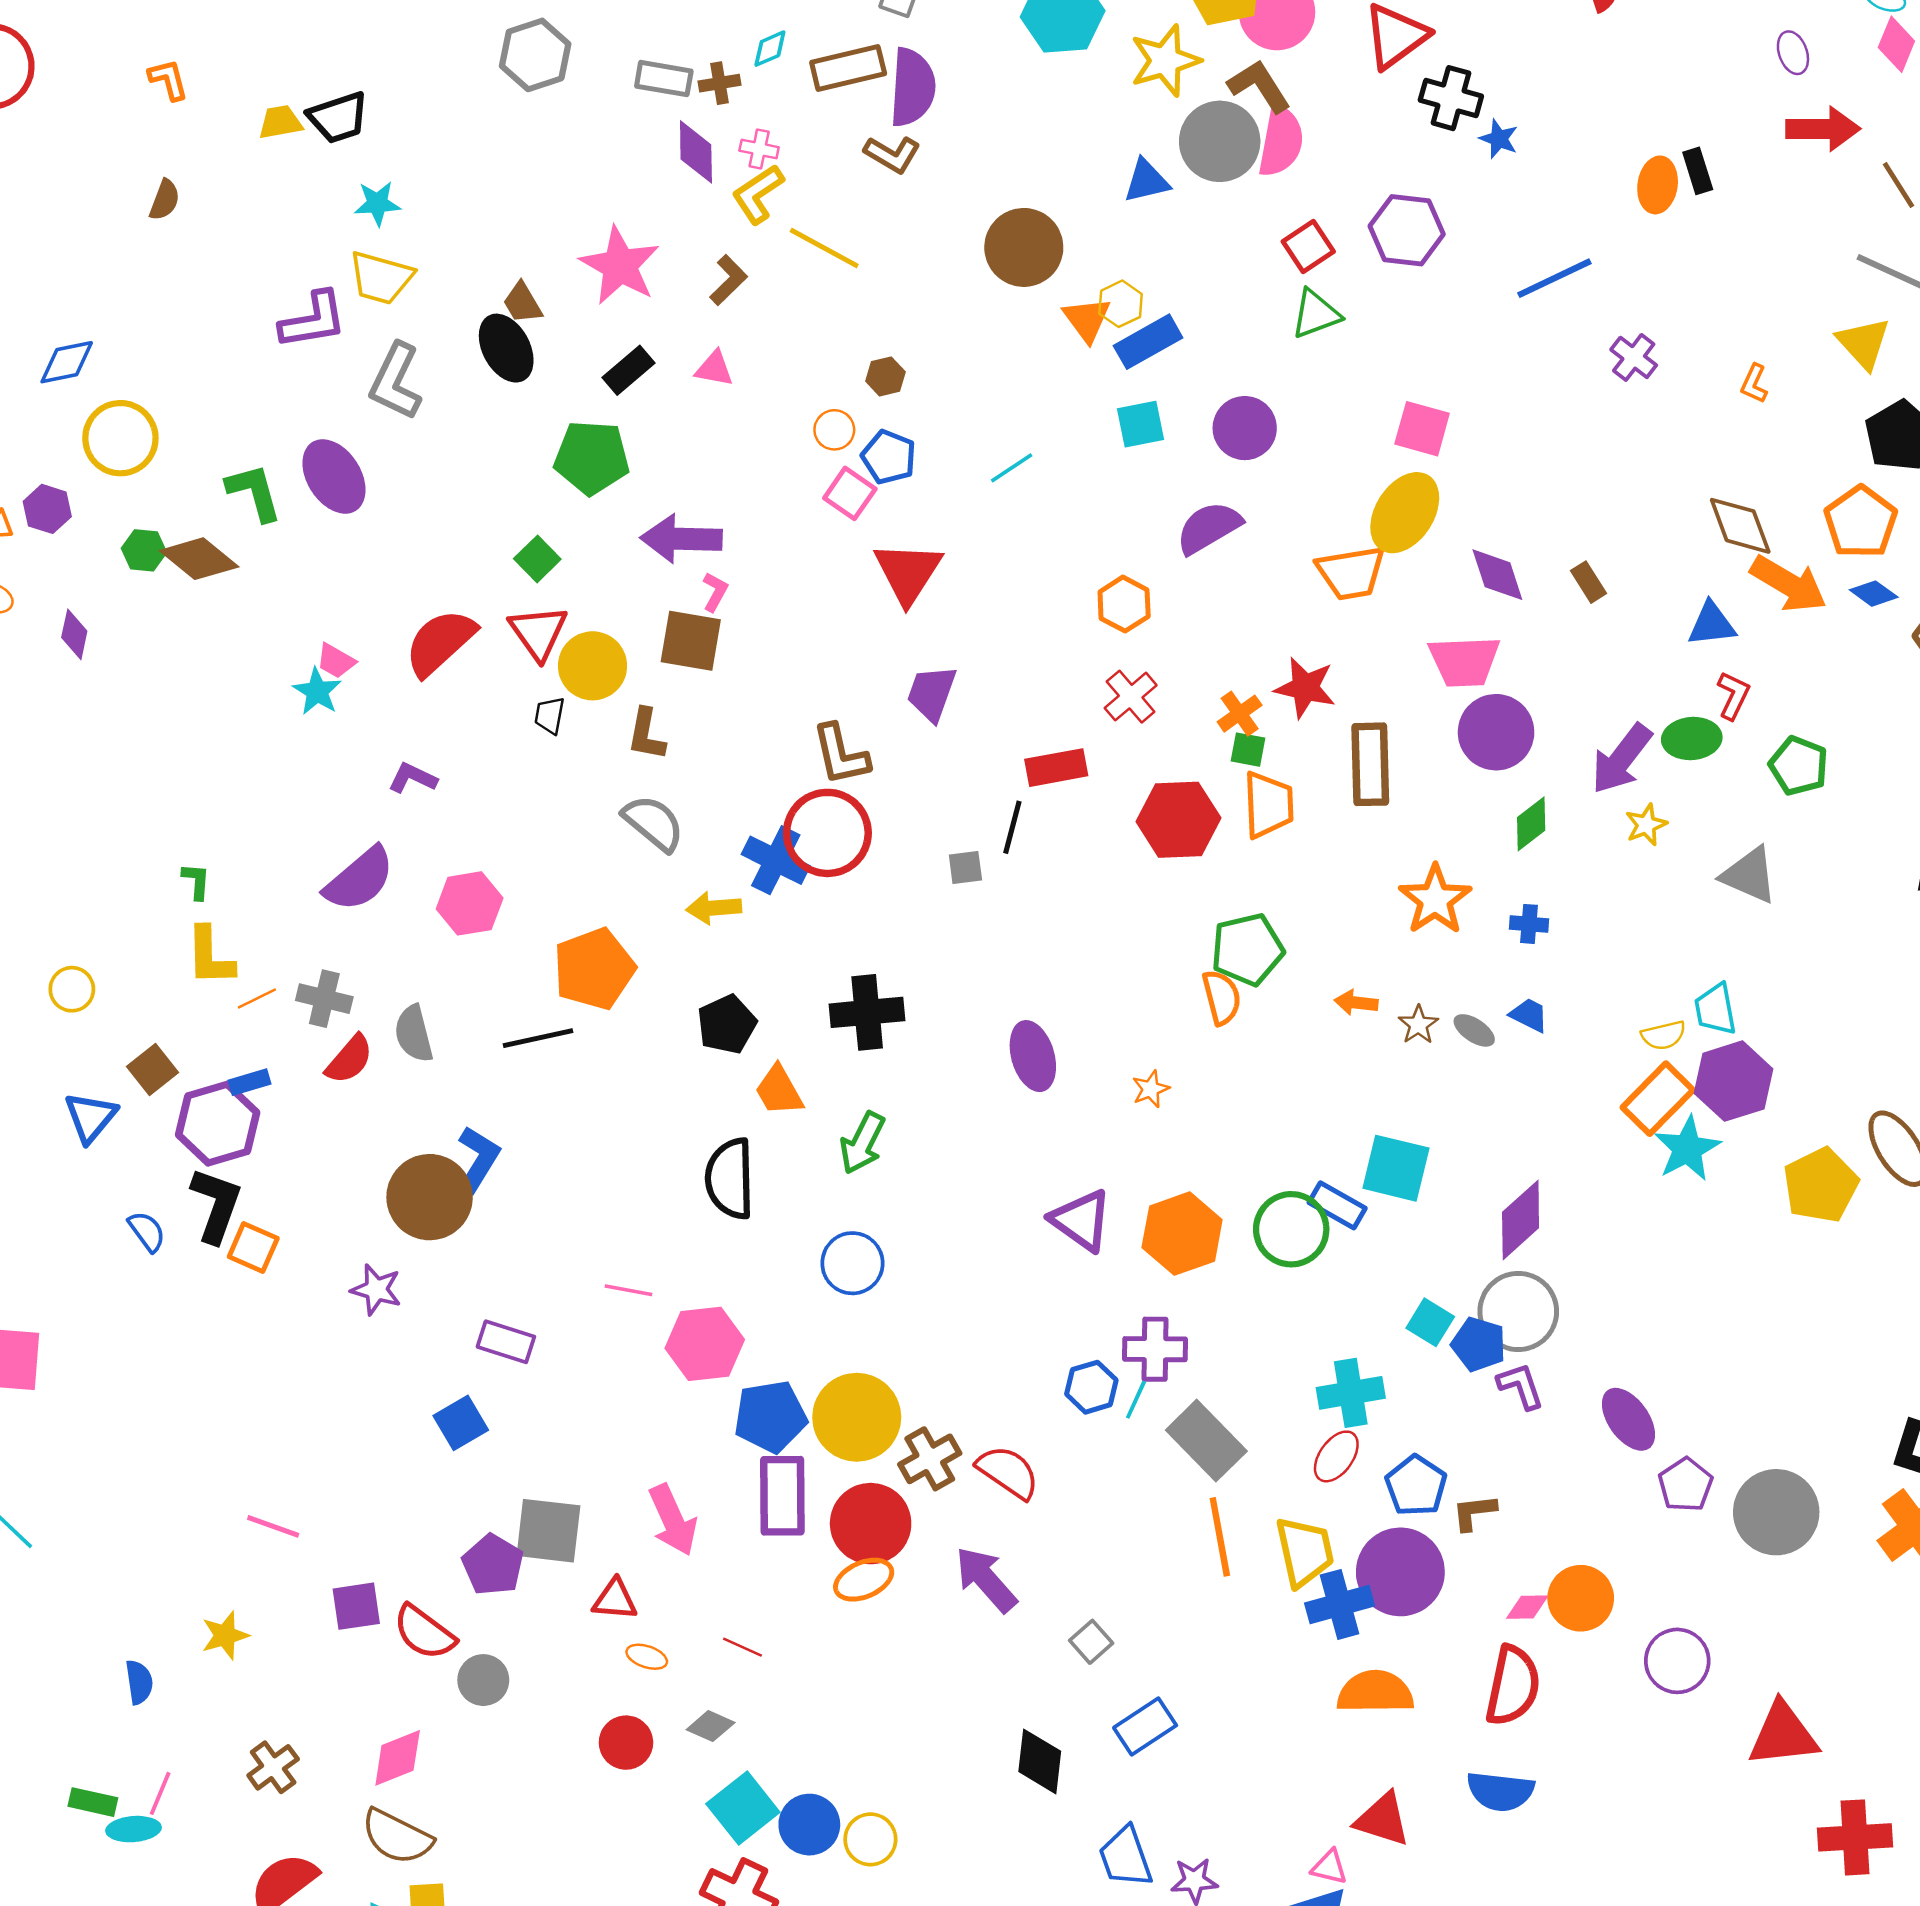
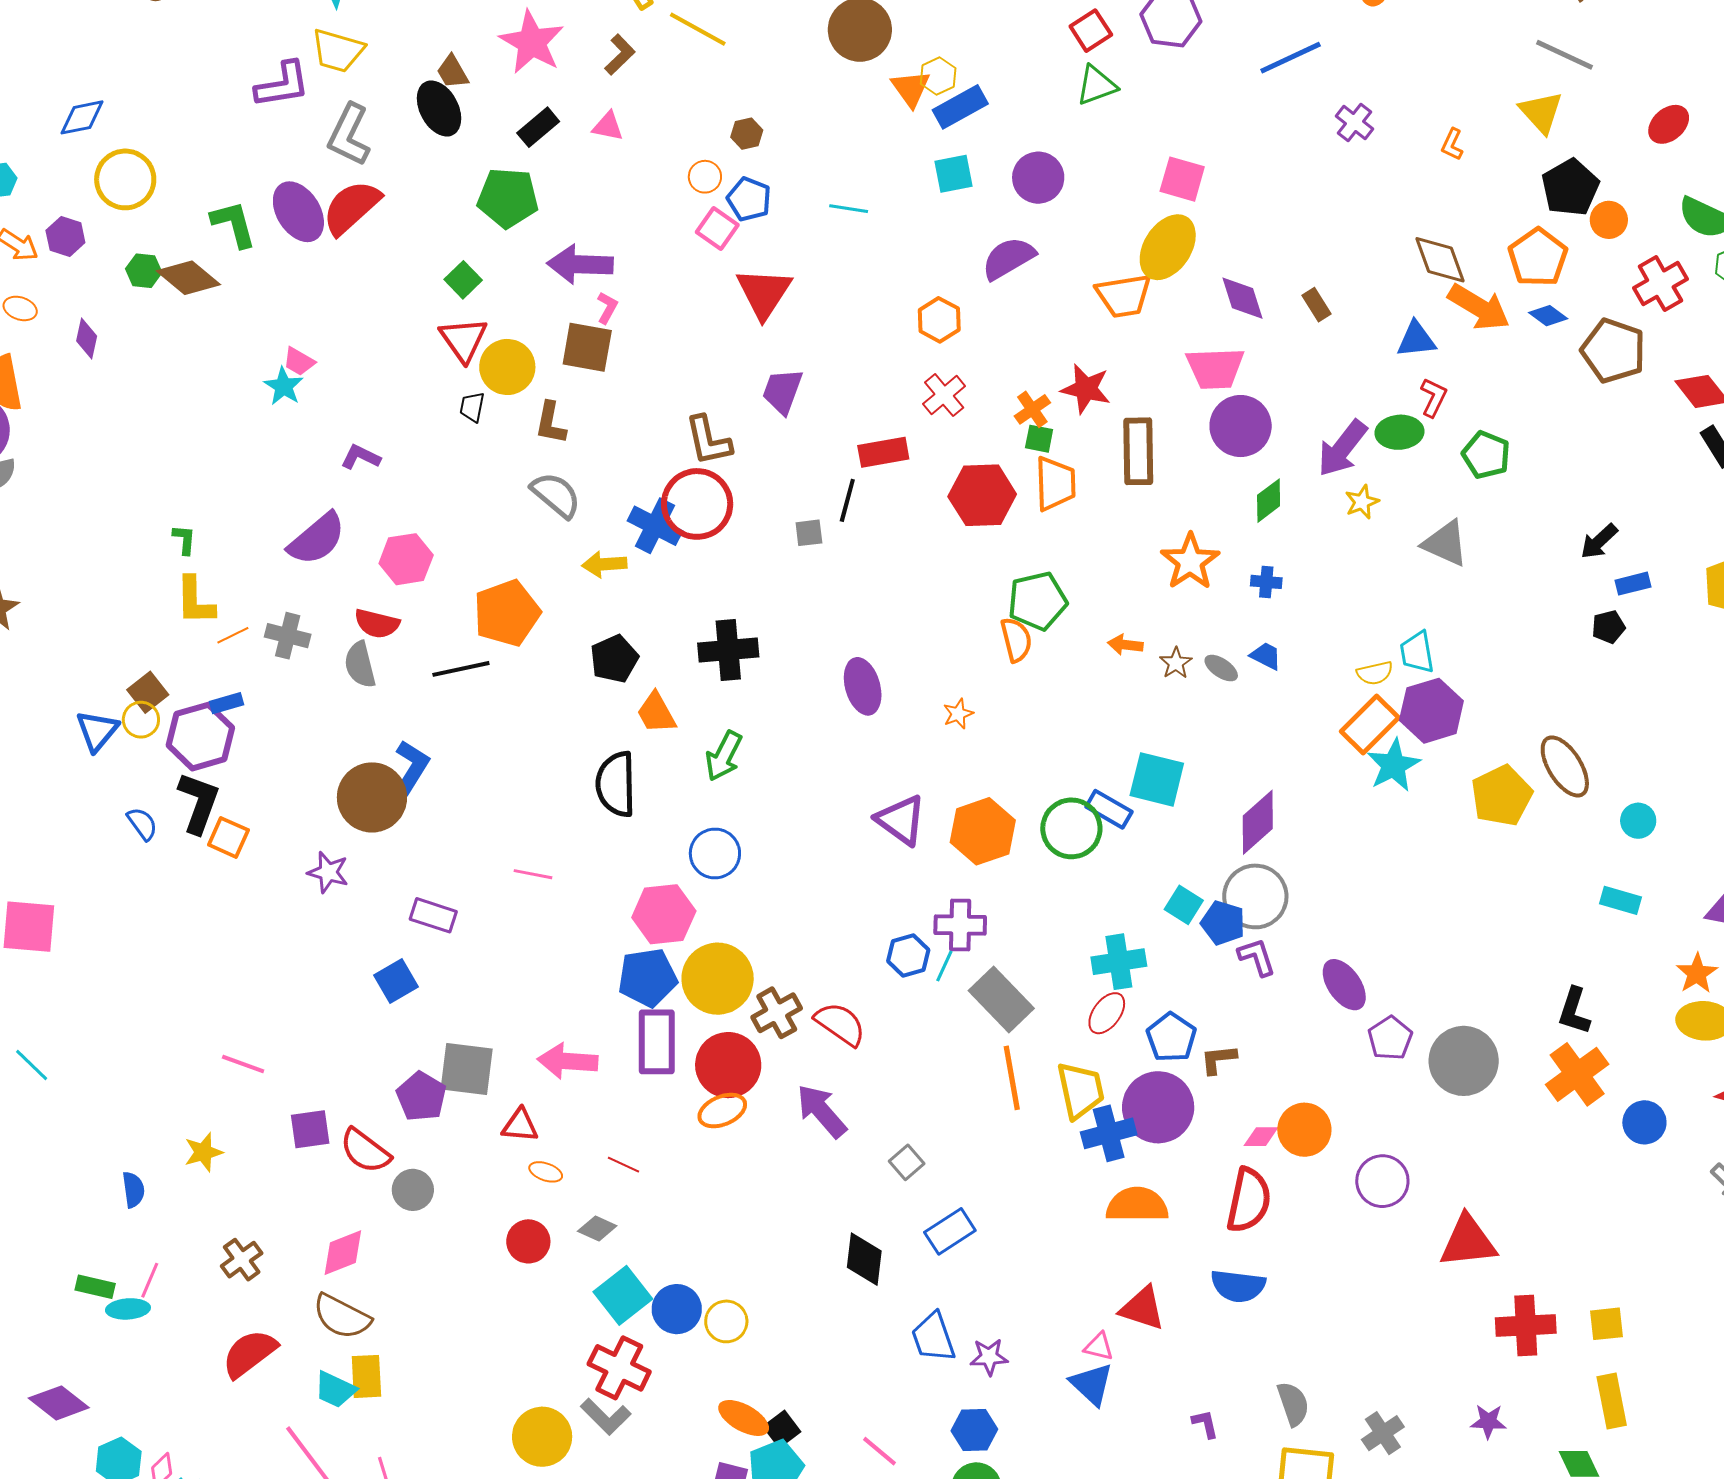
cyan line: (1012, 468) -> (849, 209), turned 42
red semicircle: (440, 642) -> (351, 207), moved
yellow circle: (72, 989) -> (141, 720), moved
red semicircle: (349, 1059) -> (377, 624), moved, turned 63
pink hexagon: (705, 1344) -> (664, 914), moved
pink arrow: (673, 1520) -> (568, 1061), turned 118

